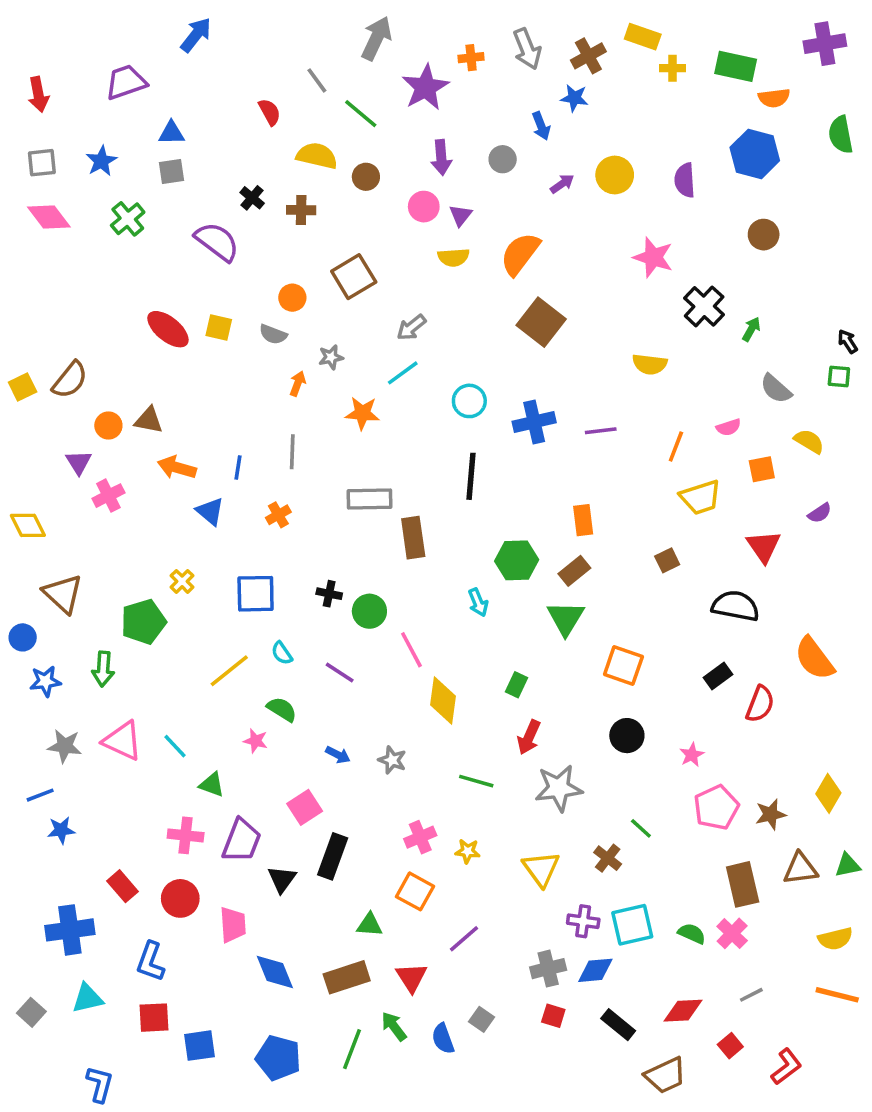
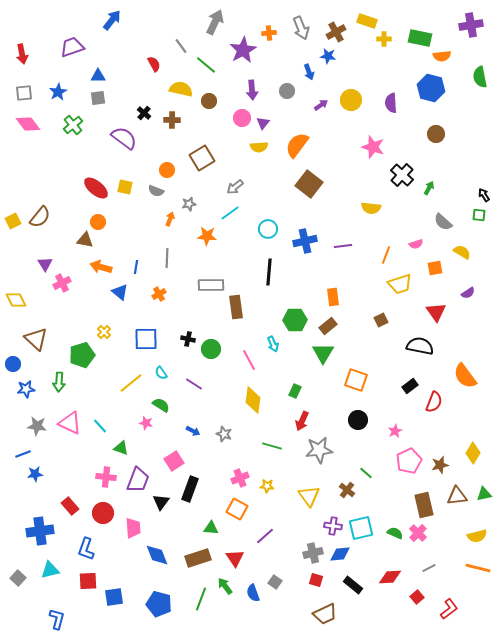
orange circle: (108, 425) -> (98, 222), moved
pink line: (411, 650) -> (249, 360), moved
brown trapezoid: (665, 1075) -> (325, 614), moved

